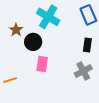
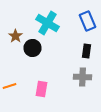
pink rectangle: (42, 64) -> (42, 89), moved
gray cross: (83, 71) -> (82, 77), turned 30

